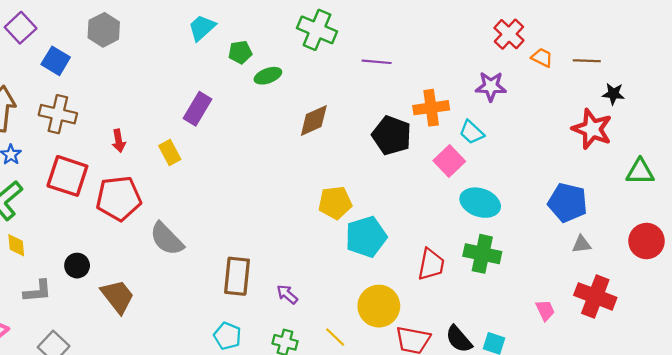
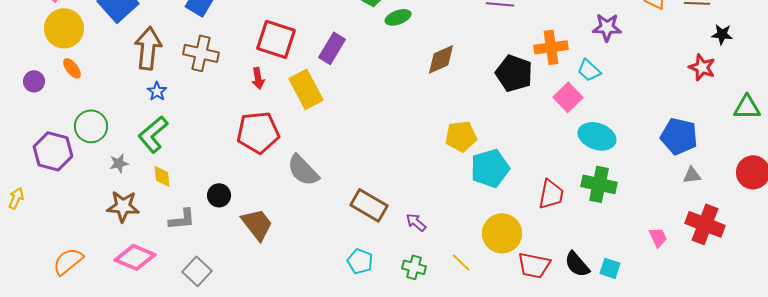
red star: (592, 129) -> (702, 67), size x0.7
yellow rectangle: (170, 152) -> (306, 89), size x1.6
red square: (67, 176) -> (276, 39), moved
brown rectangle: (237, 276) -> (369, 205), turned -66

